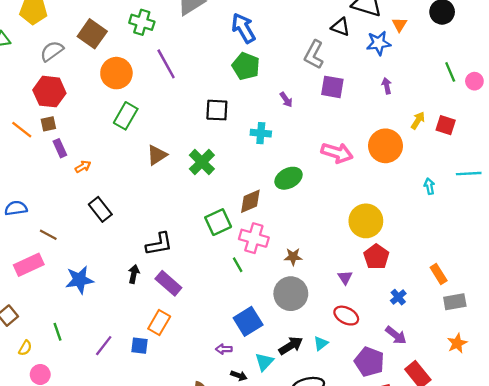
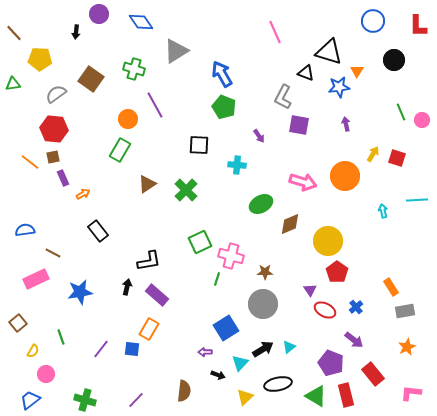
orange circle: (116, 73) -> (128, 119), moved, size x0.7
brown diamond: (250, 201) -> (290, 224), moved
green line: (238, 265) -> (217, 279), turned 48
red ellipse: (346, 316) -> (325, 310), moved

